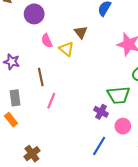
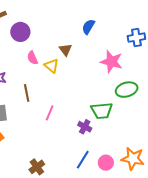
pink line: (51, 101) -> (50, 113), moved
pink circle: (123, 126) -> (106, 163), moved
brown cross: (32, 154) -> (37, 167), moved

